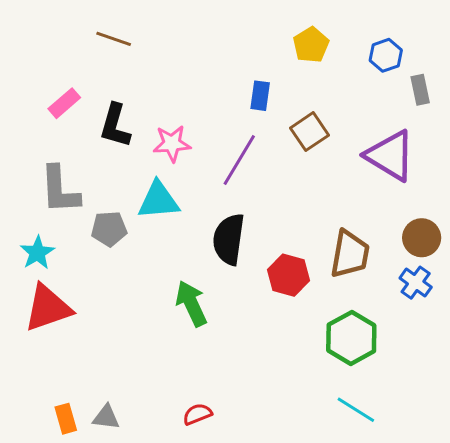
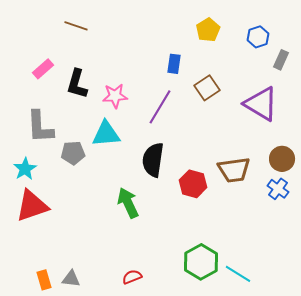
gray rectangle: (420, 90) -> (281, 60), turned 36
brown trapezoid: (350, 254) -> (234, 170), turned 72
green hexagon: (351, 338) -> (201, 262), moved

